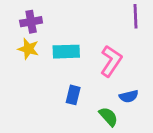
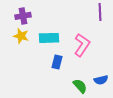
blue rectangle: (73, 95) -> (57, 62), moved
blue semicircle: (129, 96) -> (101, 80), moved

